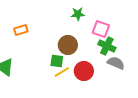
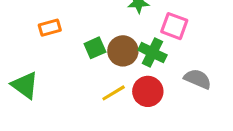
green cross: (107, 46) -> (152, 53), moved
green square: (57, 61) -> (95, 48), moved, turned -32

